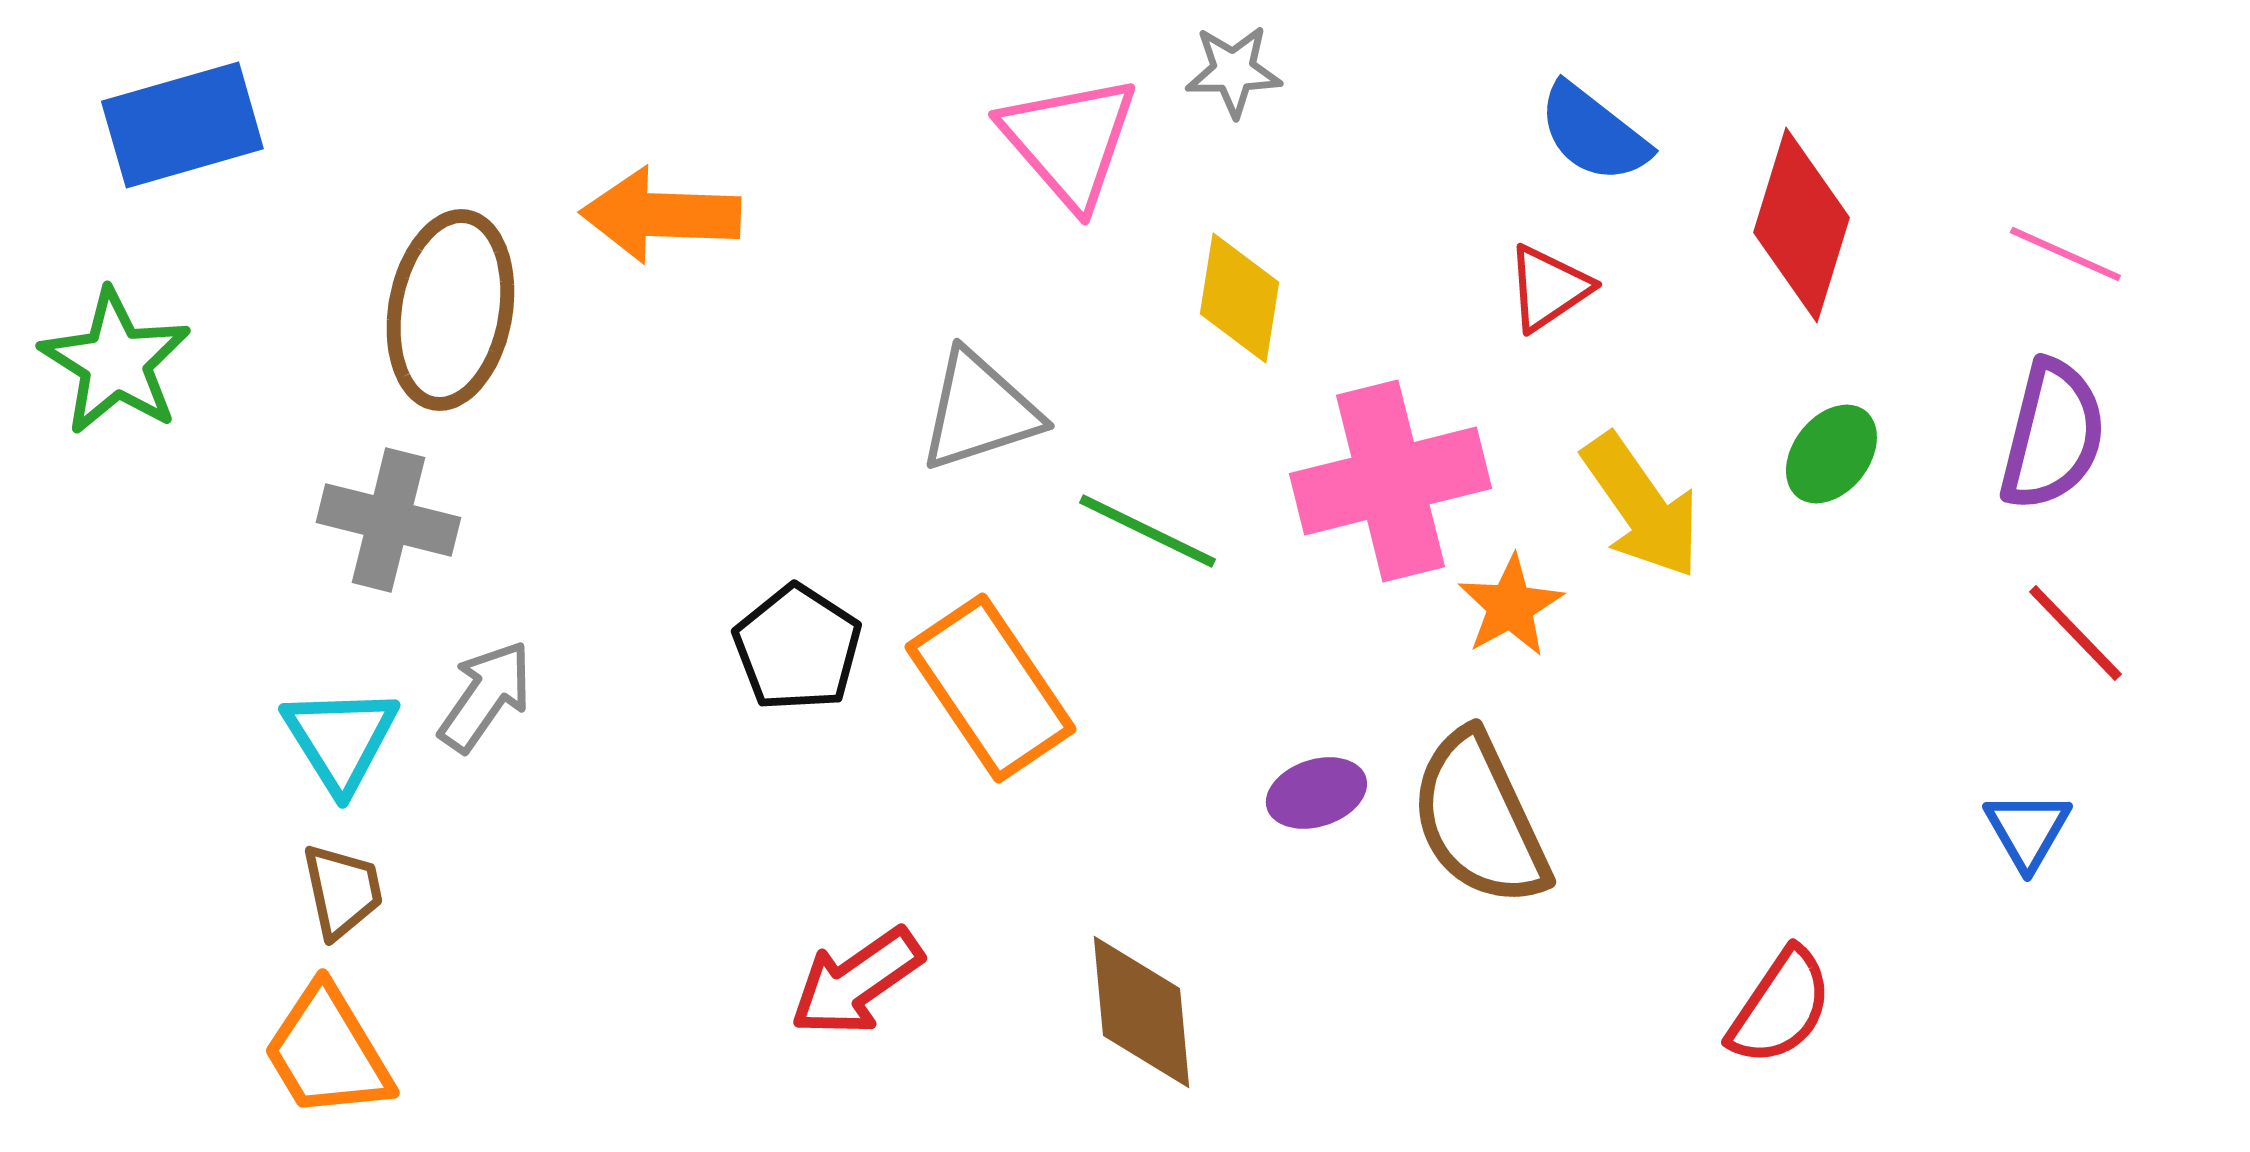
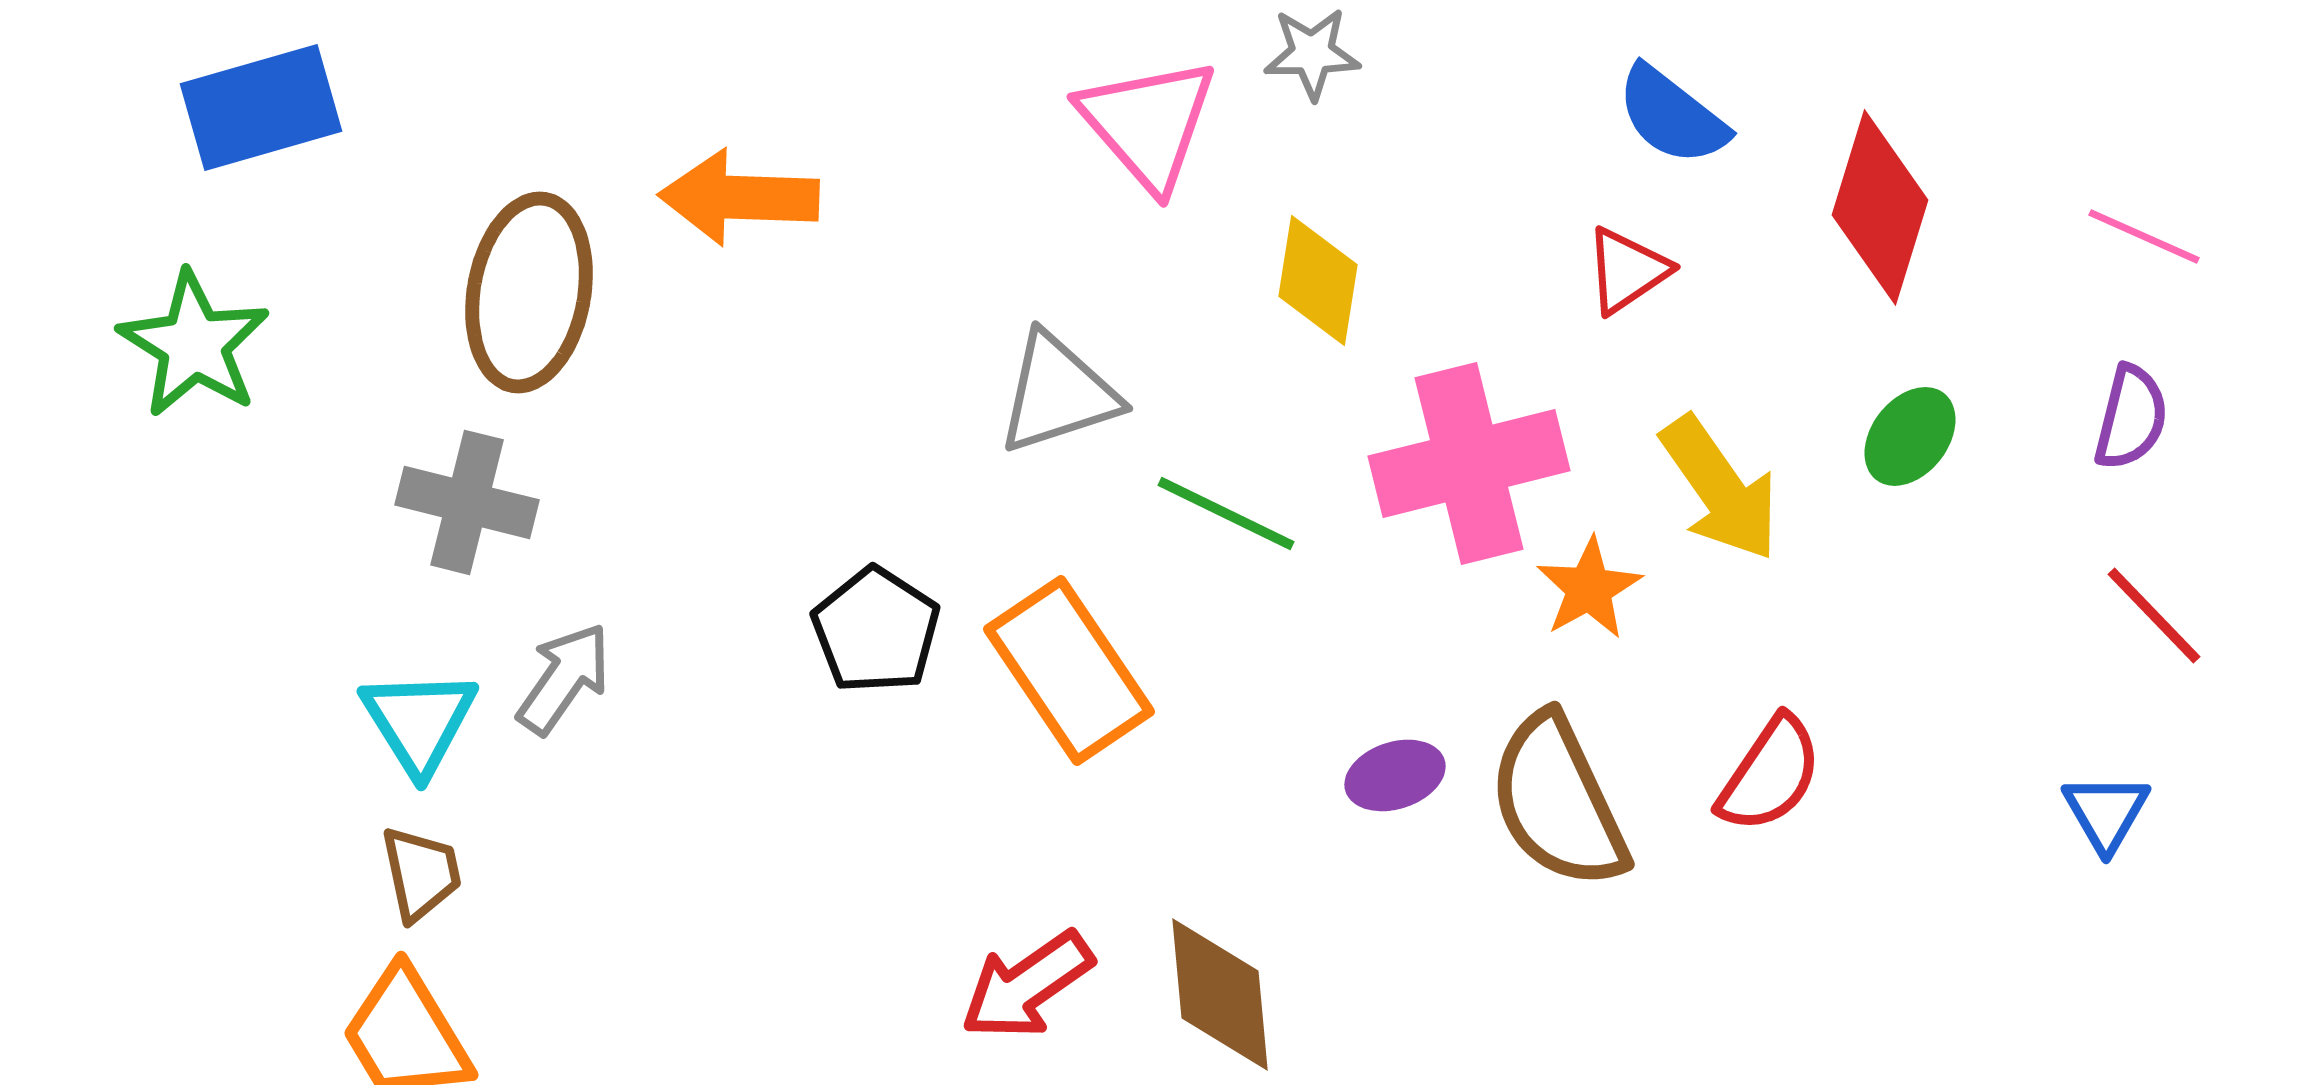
purple semicircle: (2052, 435) -> (2131, 417), size x0.7
red arrow: (856, 982) -> (1027, 985), moved
red semicircle: (1780, 1007) -> (1770, 774), moved

